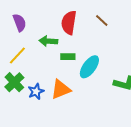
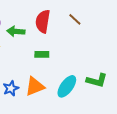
green arrow: (48, 41) -> (16, 31), moved
cyan ellipse: (89, 67) -> (67, 86), moved

